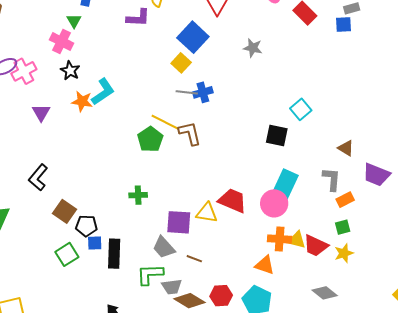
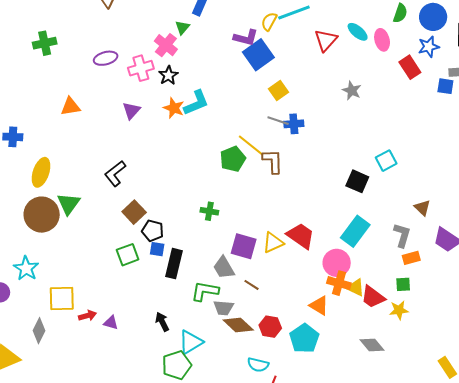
blue square: (193, 37) -> (258, 55), moved
pink cross: (24, 71) -> (141, 68), moved
pink circle: (274, 203) -> (337, 263), moved
yellow triangle: (207, 213) -> (273, 243), turned -45

